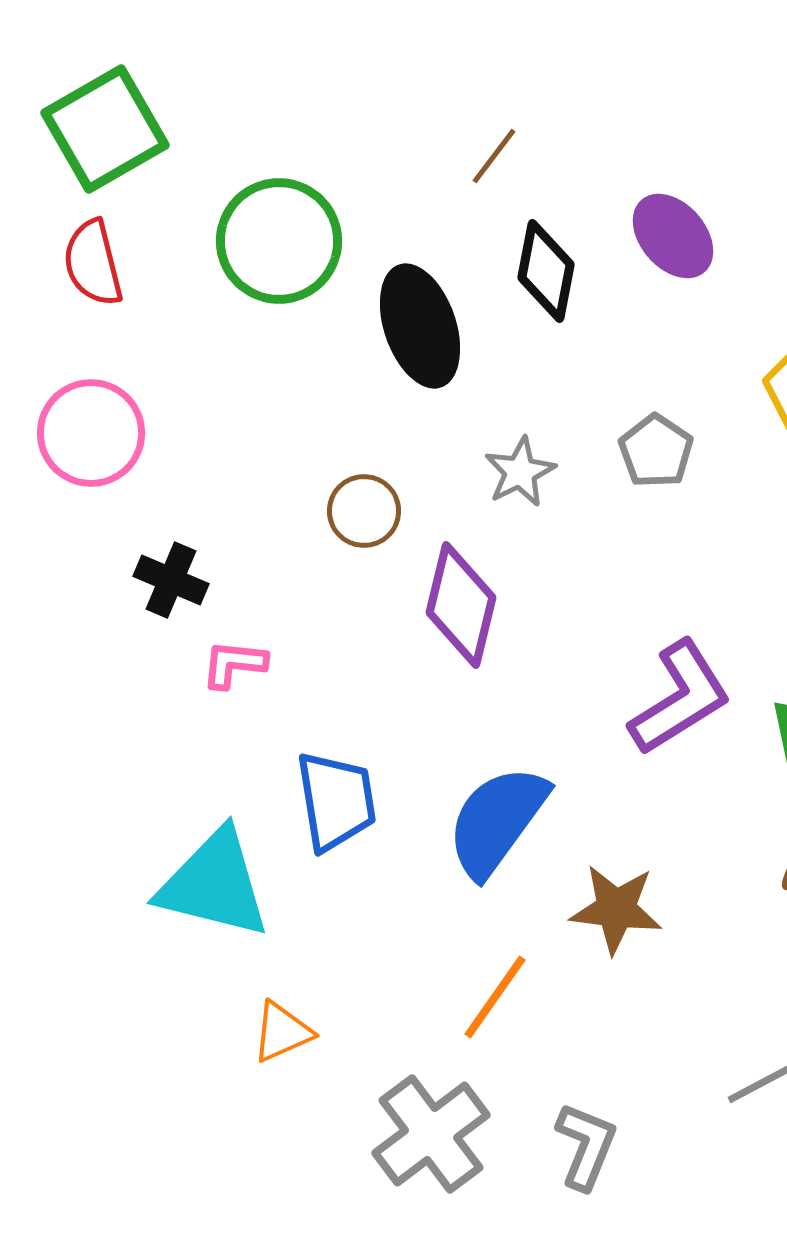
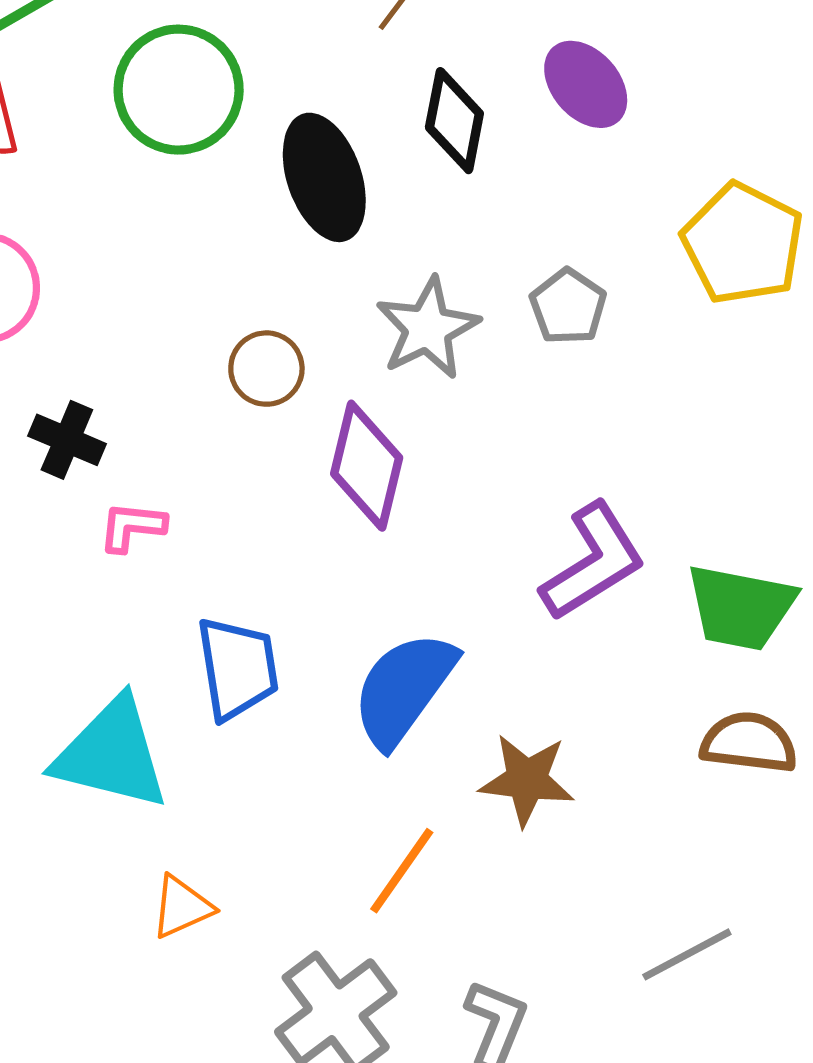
gray star: (520, 472) -> (428, 328), size x1.4

